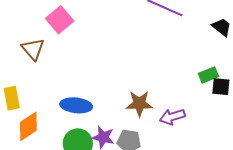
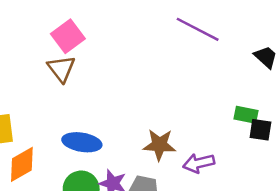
brown triangle: (33, 49) -> (61, 69), moved
green rectangle: (208, 75) -> (246, 115), turned 30

